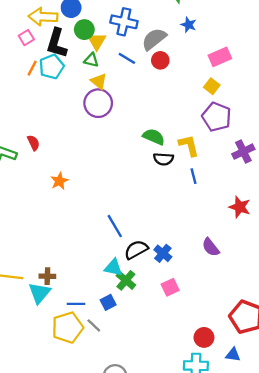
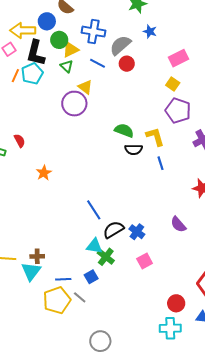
yellow triangle: (97, 41) -> (71, 50), turned 36
green triangle: (91, 60) -> (67, 66), turned 32
yellow triangle: (99, 81) -> (85, 87), moved

